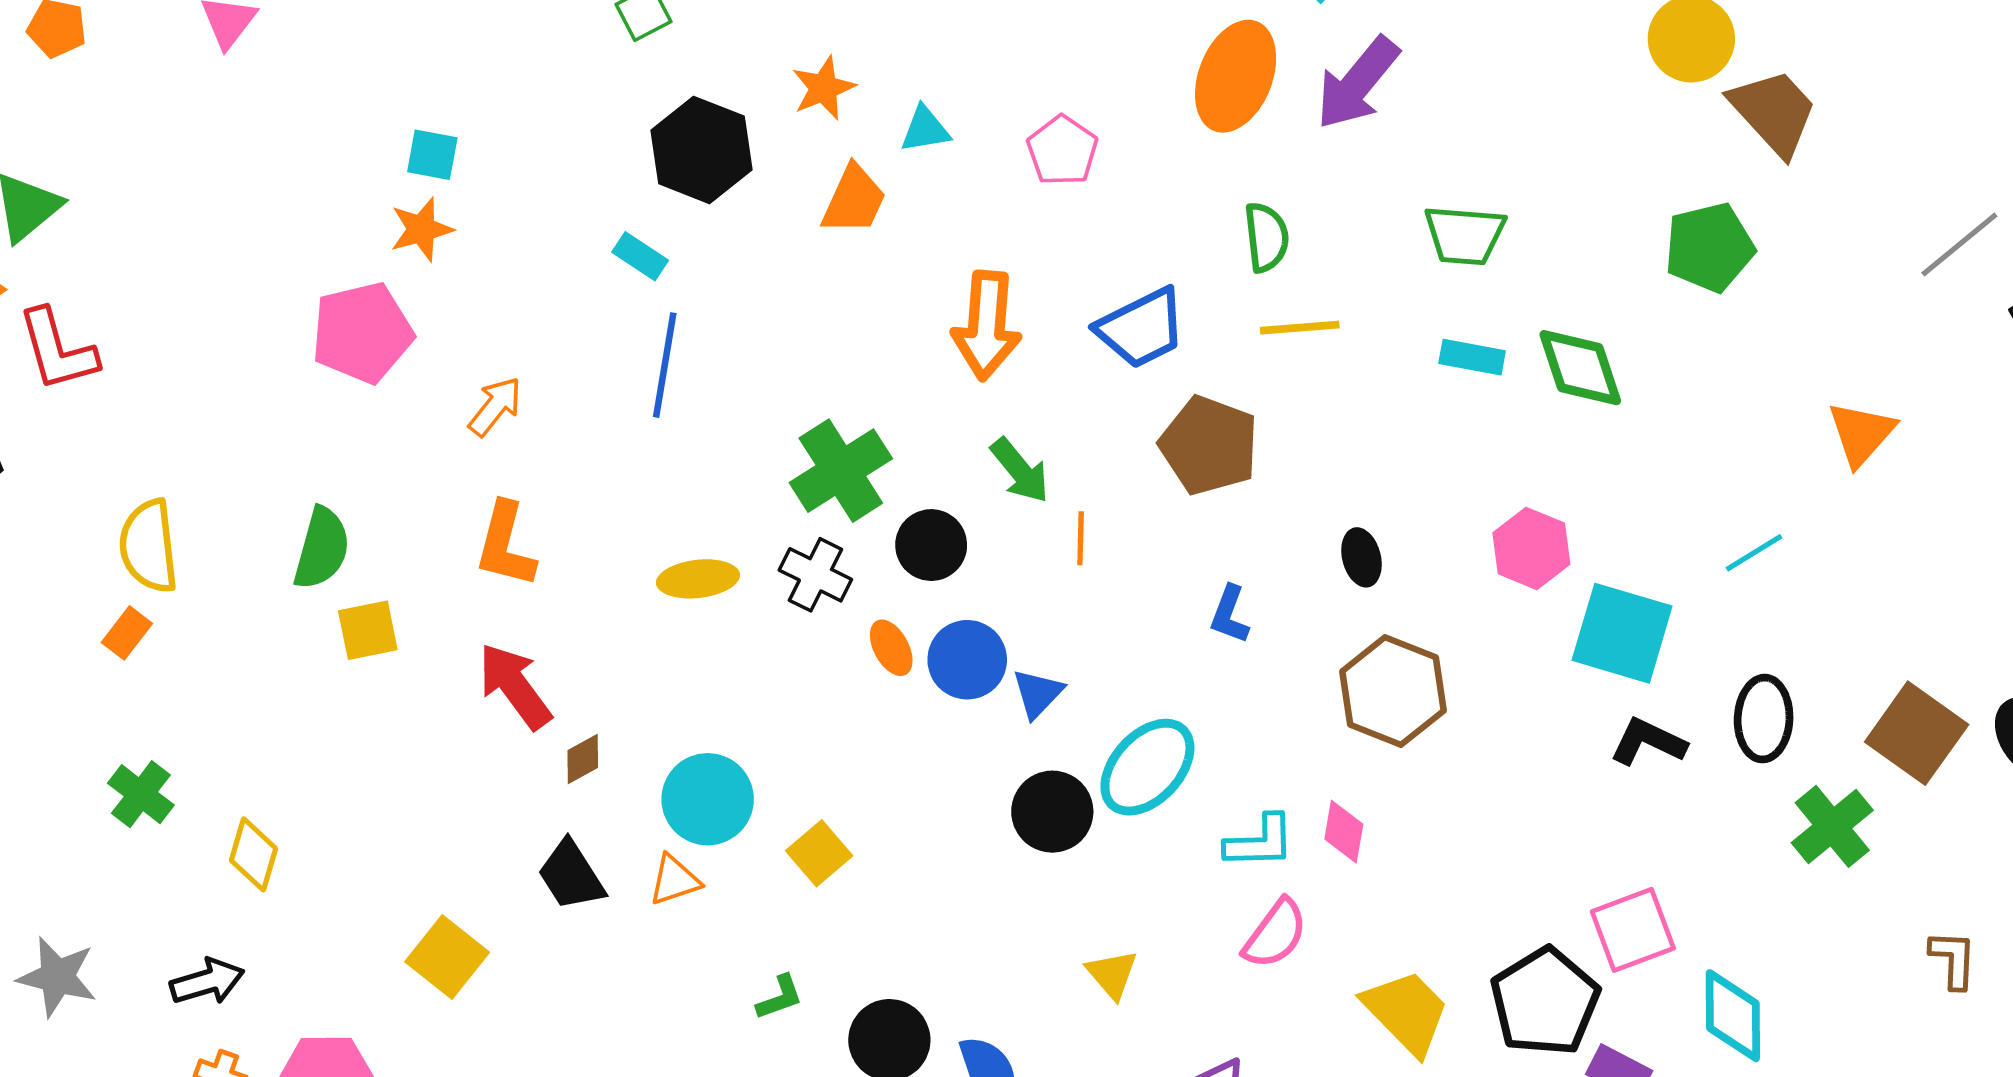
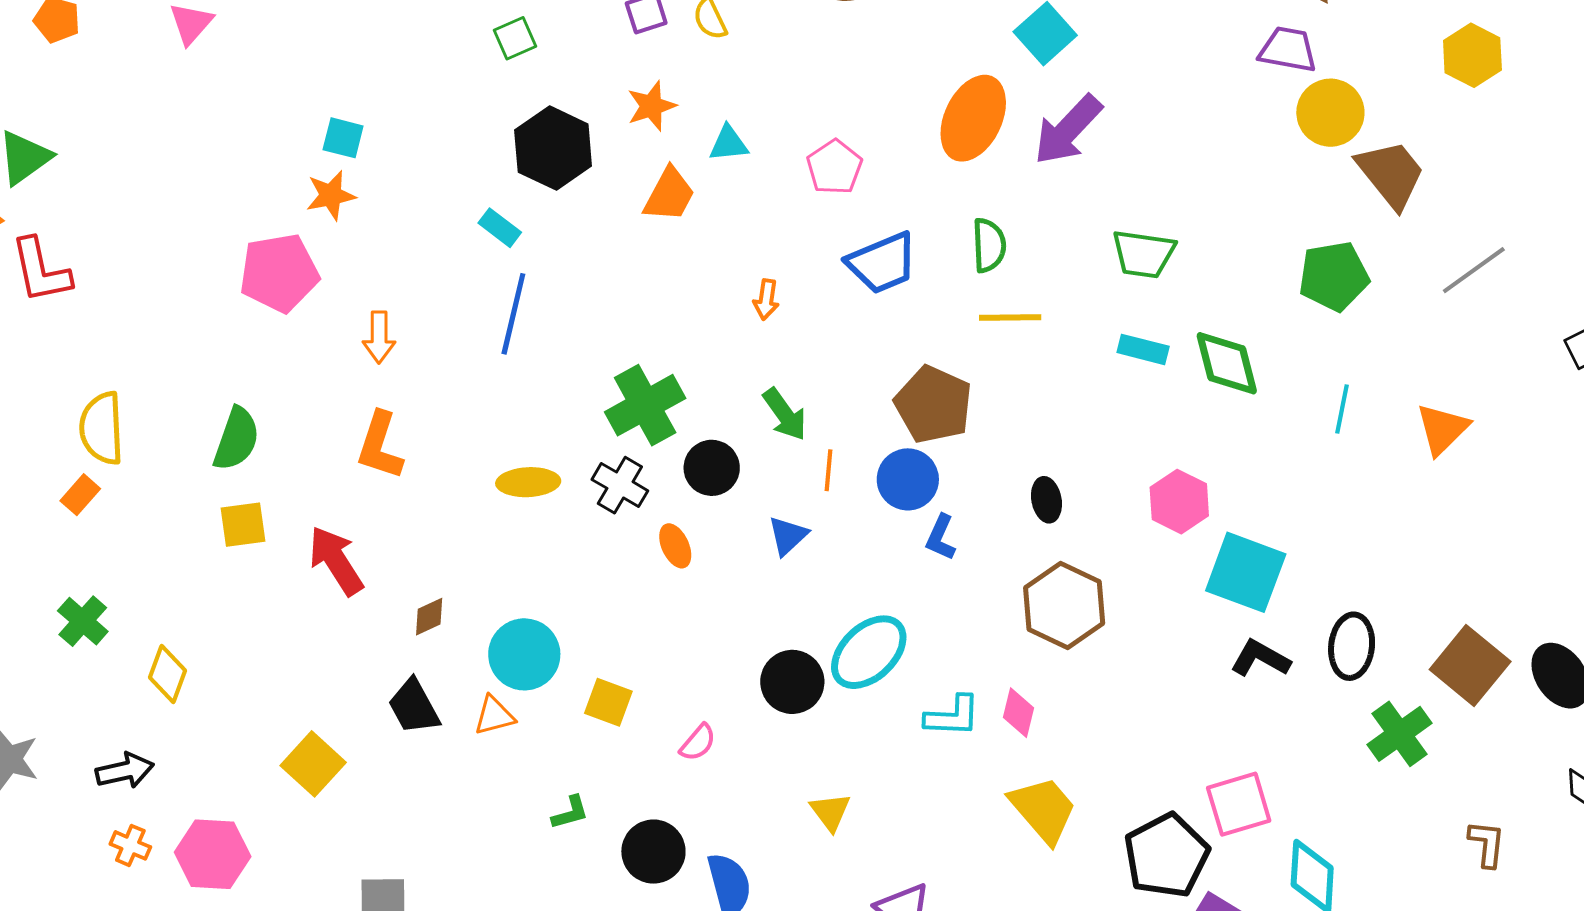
gray line: (1959, 244) -> (1474, 270), moved
orange arrow: (987, 326) -> (766, 300), size x0.5
blue trapezoid: (1141, 328) -> (882, 263), moved
orange arrow: (495, 406) -> (379, 337), turned 138
cyan line: (1754, 553) -> (1342, 409), moved, turned -51
yellow square: (368, 630) -> (243, 525), moved
blue circle: (967, 660) -> (908, 479), moved
red arrow: (515, 686) -> (336, 561), moved
blue triangle: (1038, 693) -> (788, 536), moved
yellow square: (819, 853) -> (608, 702), turned -33
pink semicircle: (1275, 934) -> (698, 743), moved, size x0.7
yellow trapezoid: (1406, 1012) -> (1043, 810), moved

